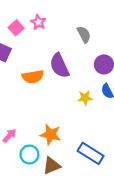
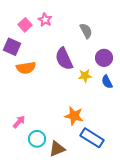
orange semicircle: (33, 77) -> (26, 68), moved
yellow star: (85, 98) -> (85, 76), moved
orange star: (51, 135) -> (74, 116), moved

